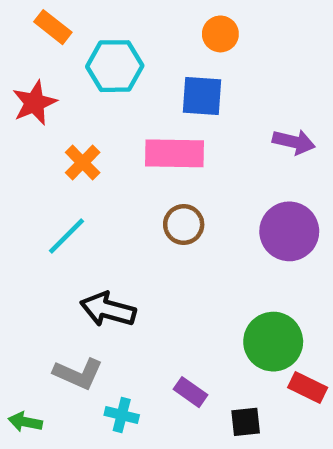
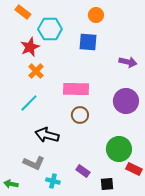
red star: (34, 103) -> (30, 47), moved
pink rectangle: (174, 153) -> (76, 89), moved
brown circle: (184, 224) -> (80, 115), moved

